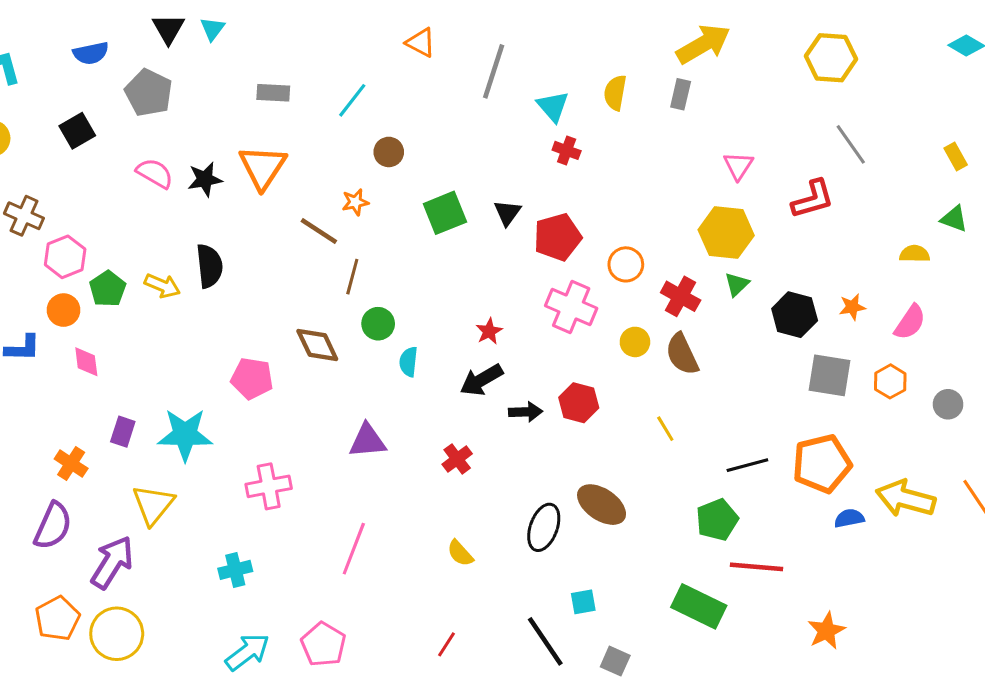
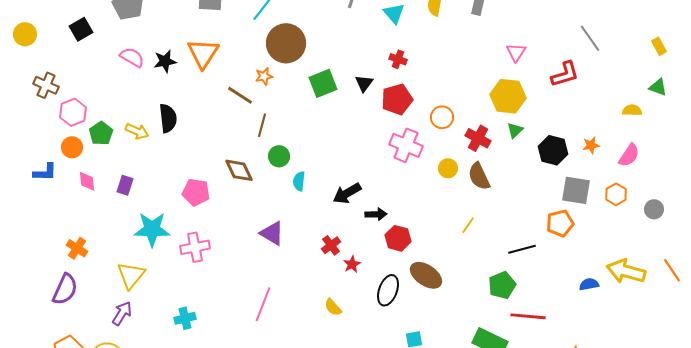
red cross: (567, 150) -> (398, 59), moved
brown circle: (389, 152) -> (286, 43), size x2.0
red star: (489, 331) -> (352, 264), moved
red hexagon: (579, 403) -> (398, 238), moved
yellow line: (665, 429) -> (468, 225), turned 66
purple rectangle: (123, 432) -> (125, 185), moved
purple triangle: (367, 441) -> (272, 233), turned 36
orange pentagon: (822, 464) -> (560, 223), moved, size x0.7
pink cross: (269, 486) -> (195, 247), moved
purple arrow: (112, 562) -> (122, 313), moved, size x0.7

